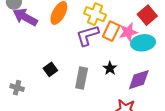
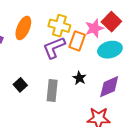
pink star: (128, 32) -> (94, 28), moved

